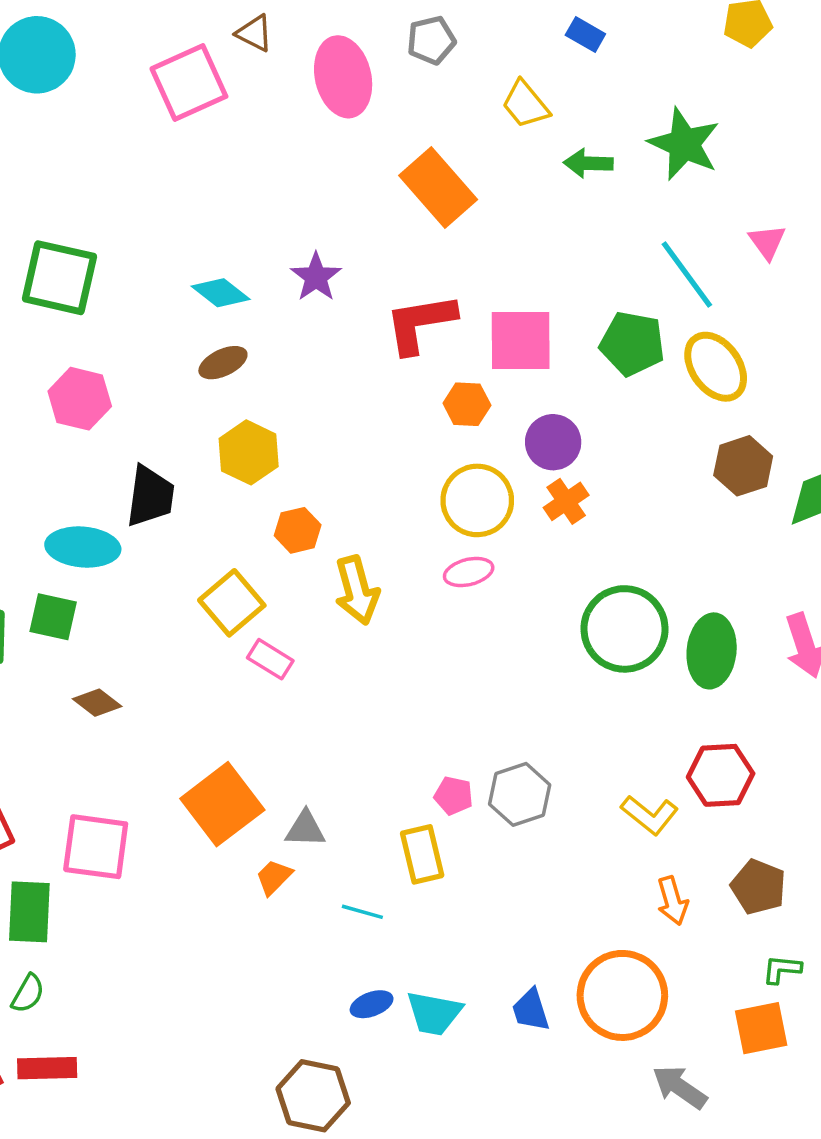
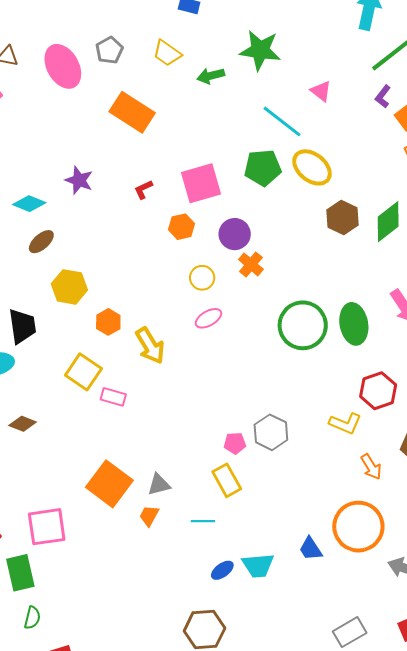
gray pentagon: (431, 40) -> (109, 50), moved
red L-shape: (420, 323) -> (143, 189), size x0.5
yellow circle: (477, 500) -> (202, 278), size x0.6
brown diamond: (97, 703) -> (23, 424), moved

